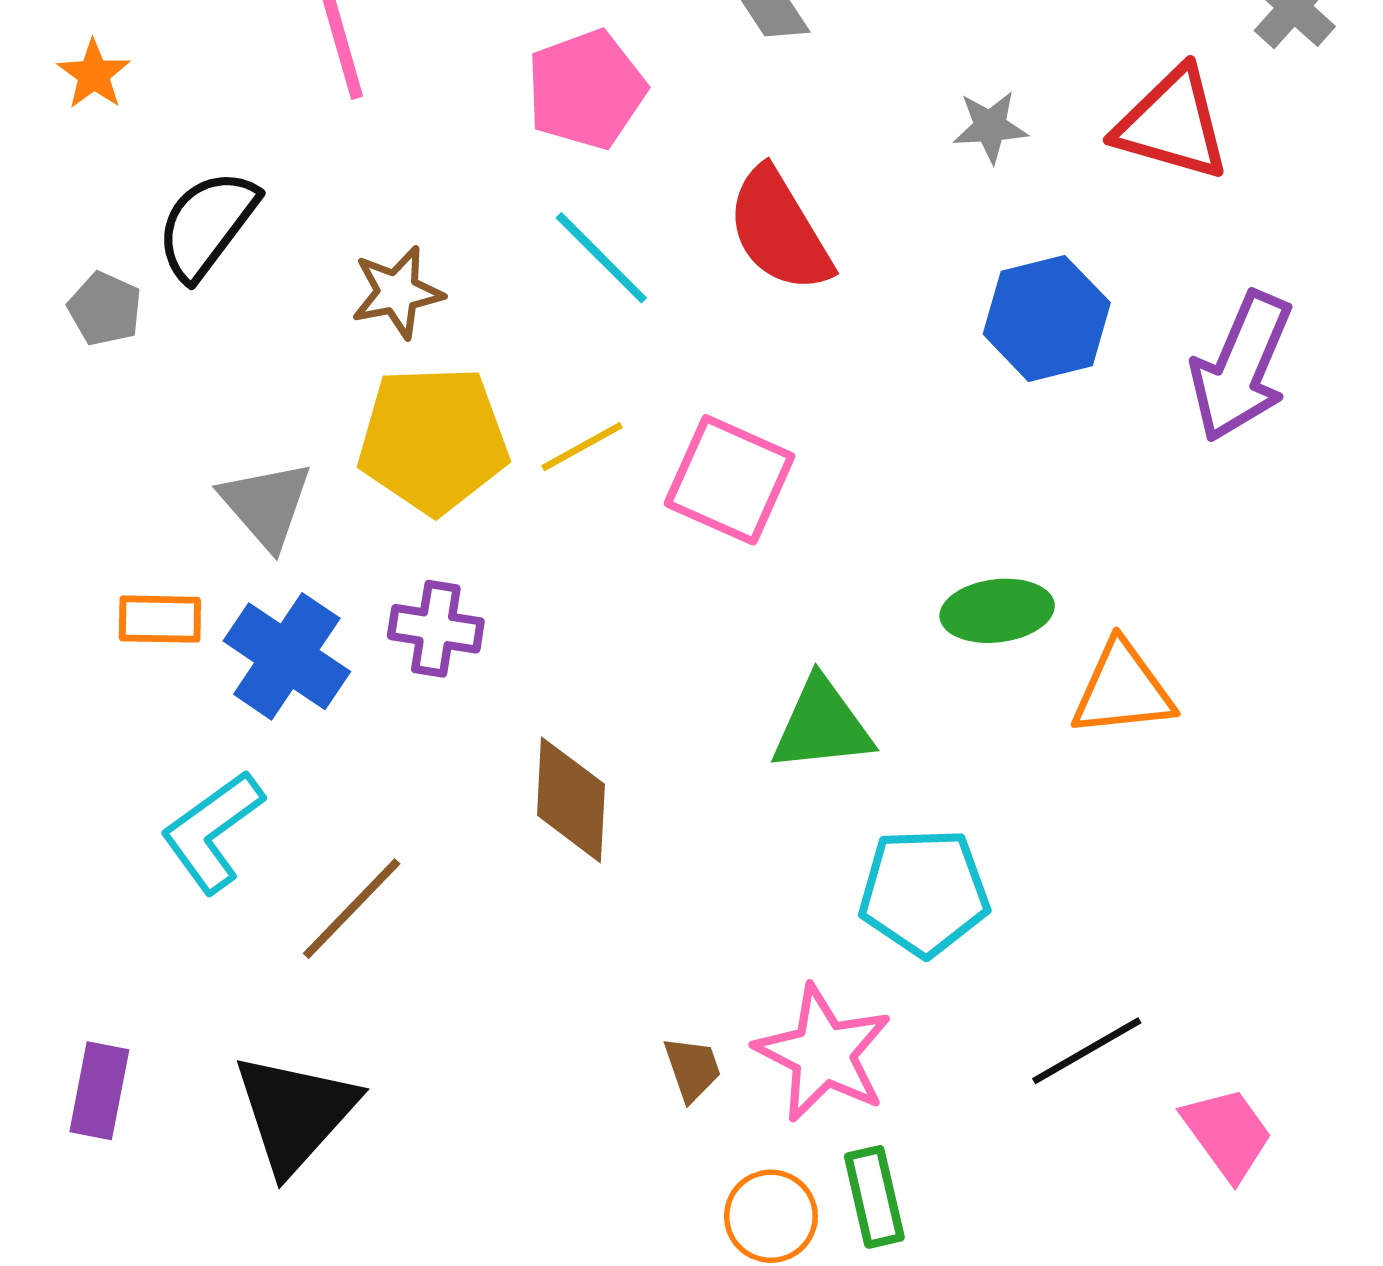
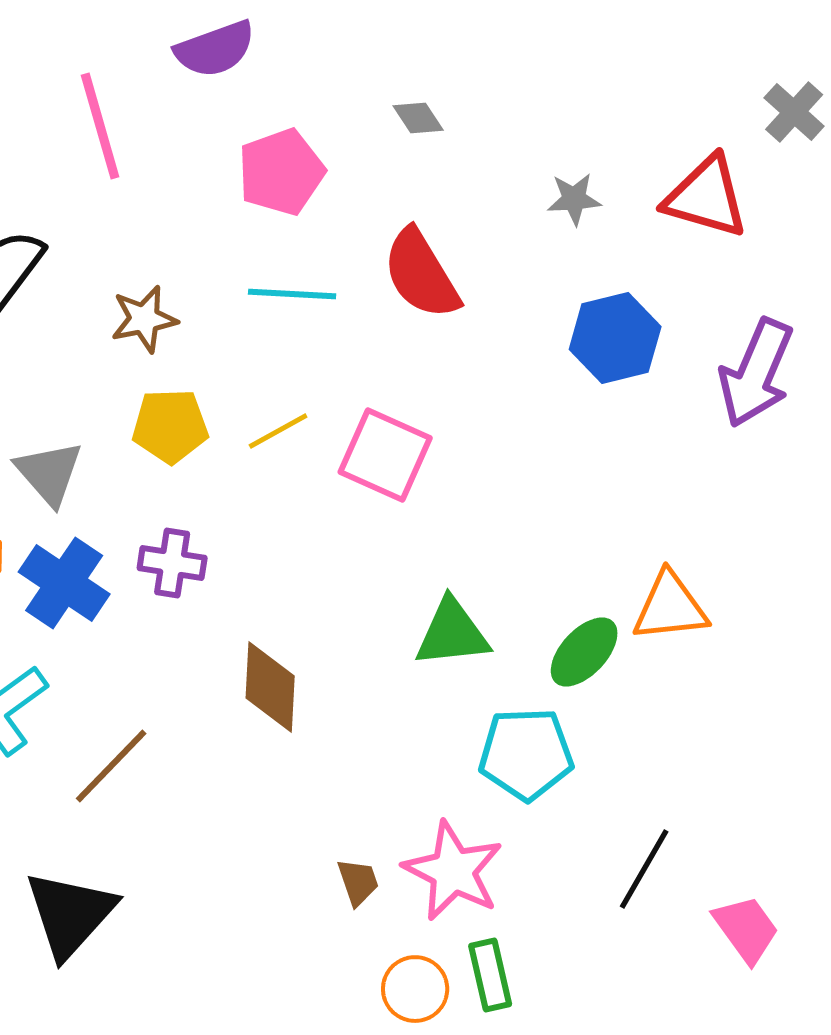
cyan line: (601, 258) -> (292, 294), turned -42
yellow pentagon: (433, 440) -> (170, 426), size x0.7
green ellipse: (997, 611) -> (584, 652), moved, turned -40
black line: (1087, 1051) -> (644, 869), turned -30

